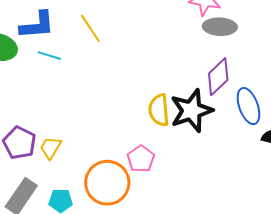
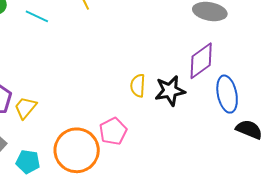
yellow semicircle: (159, 110) -> (138, 86), size x0.7
black star: (191, 111) -> (170, 91), size x0.7

